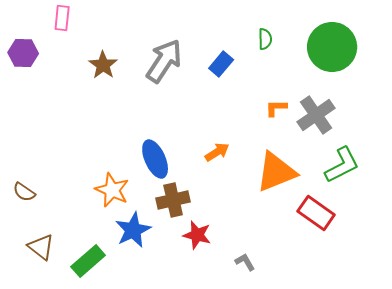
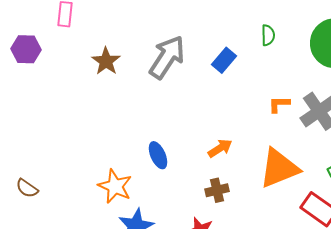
blue ellipse: (155, 159) -> (158, 155), size x0.7
brown cross: (173, 200) -> (217, 190), moved, size x0.7

